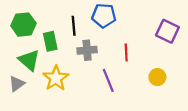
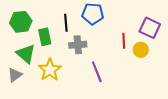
red line: (126, 52) -> (124, 41), moved
yellow circle: (157, 77) -> (141, 50), moved

